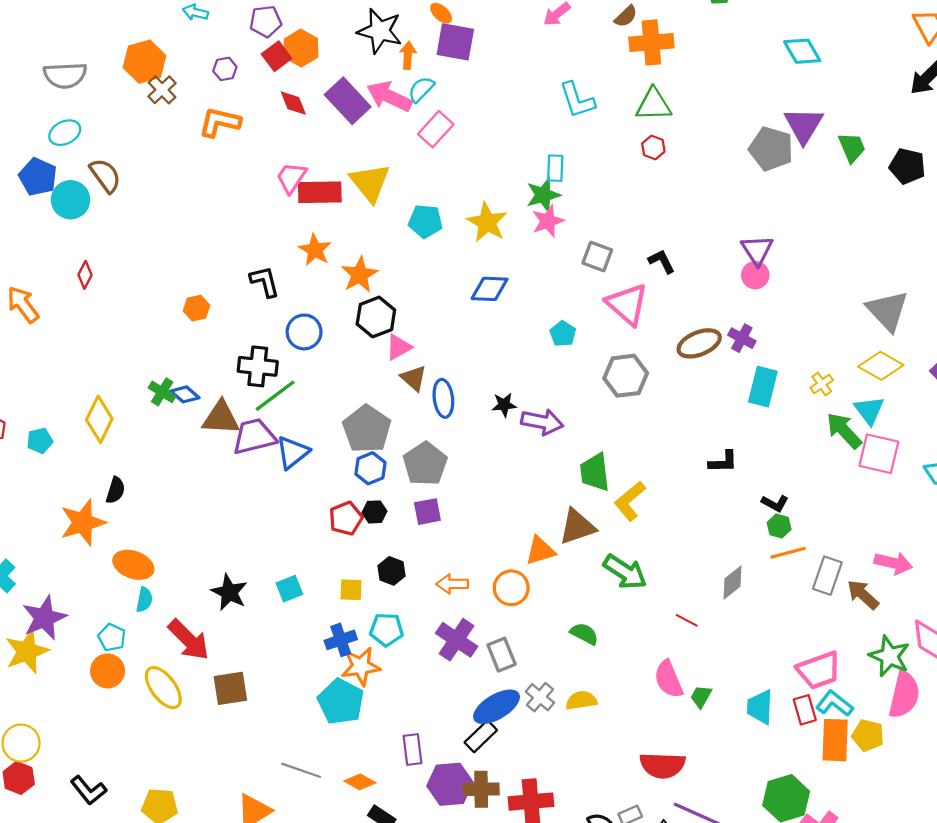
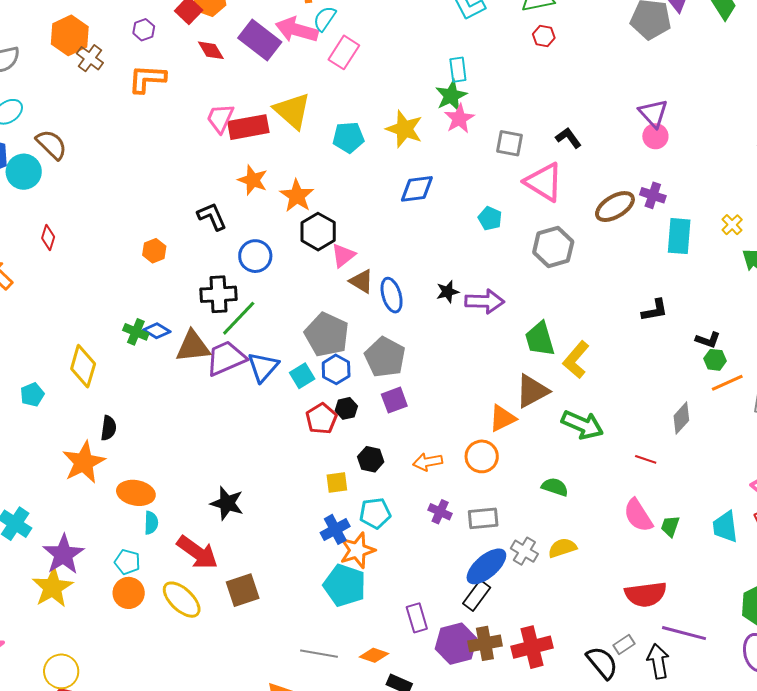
cyan square: (289, 589) -> (302, 376), moved
purple cross: (457, 640) -> (440, 512), size x0.6
gray rectangle: (502, 655) -> (483, 518), turned -64

